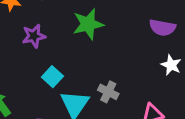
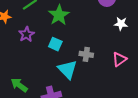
cyan square: (52, 77) -> (55, 44), moved

